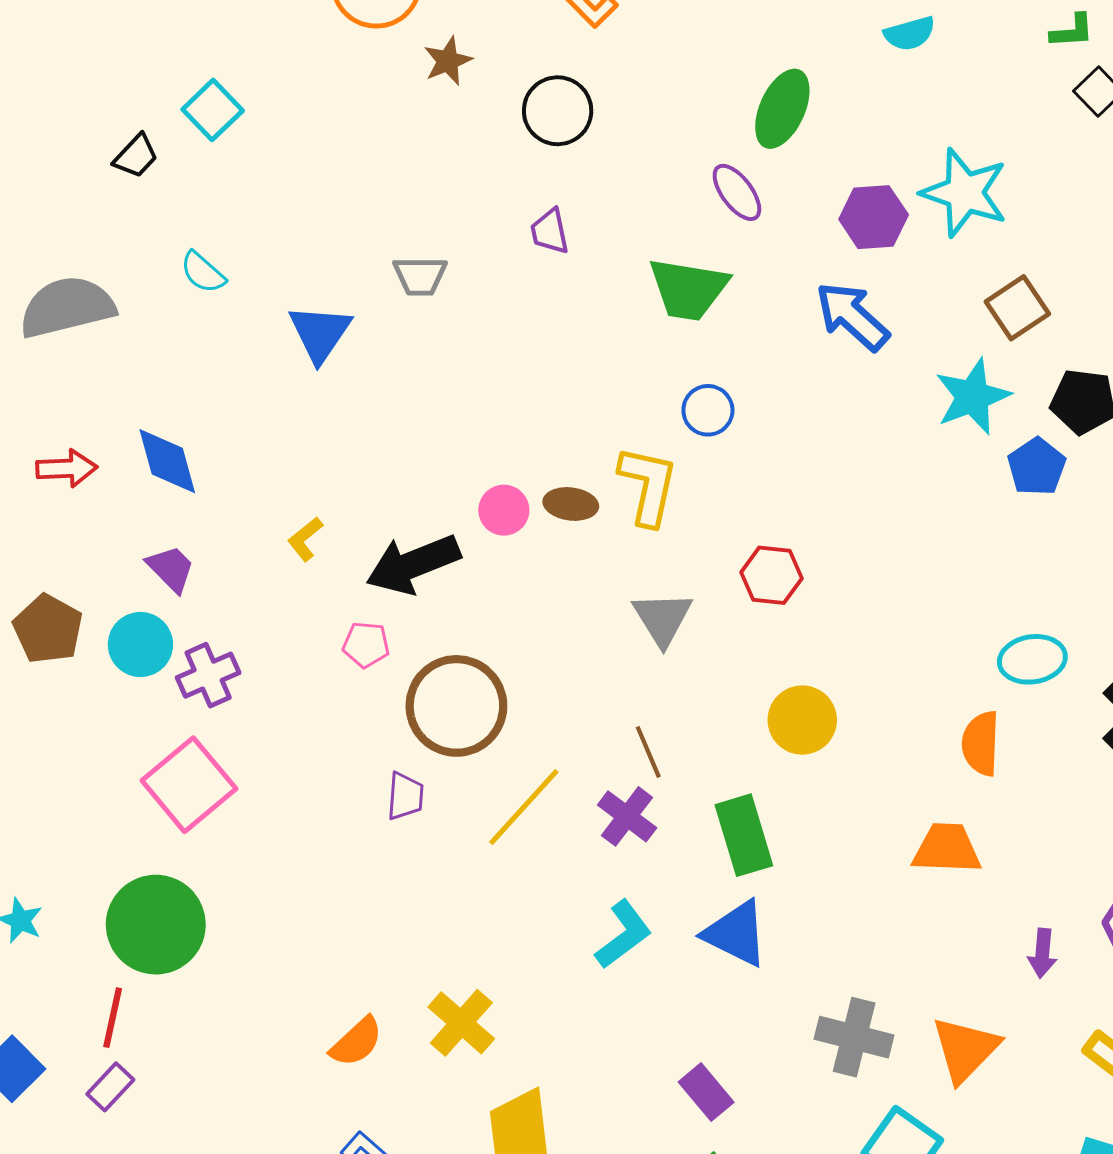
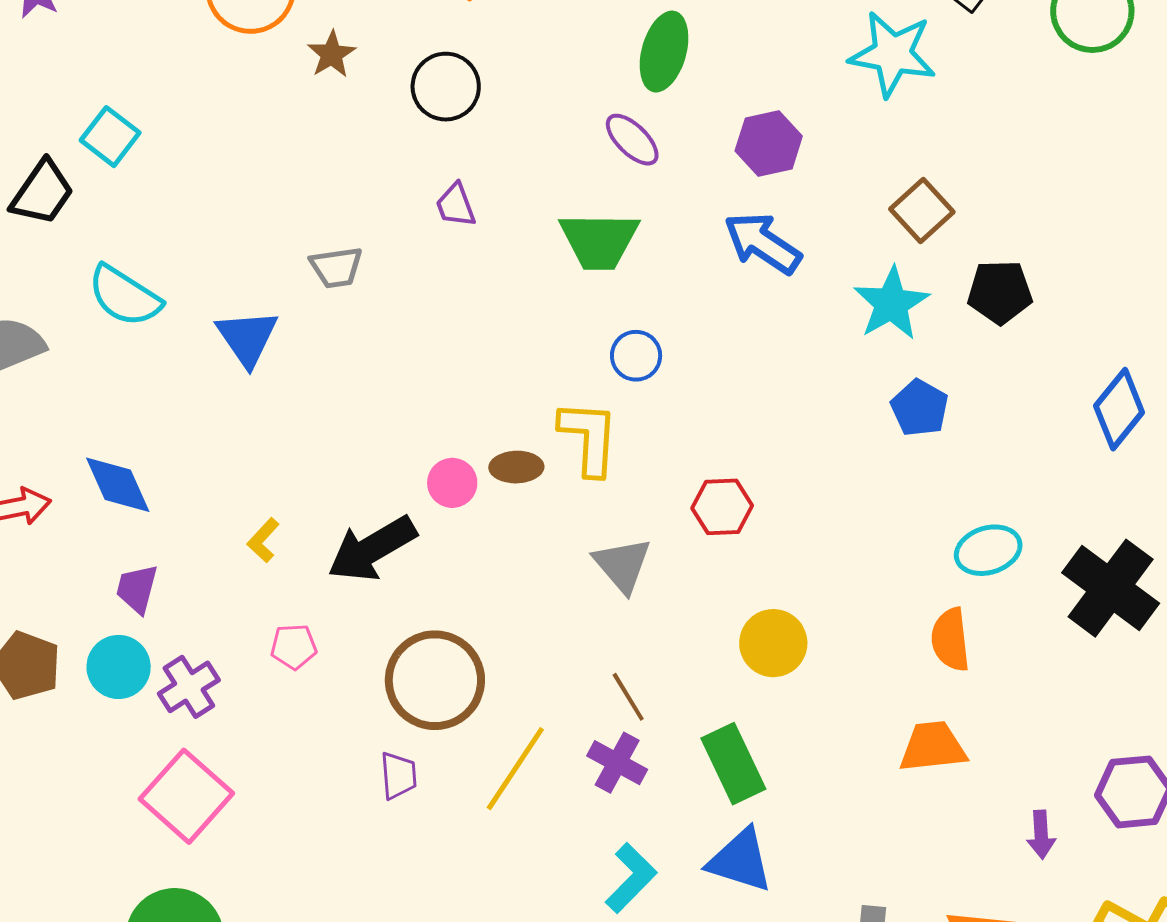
black trapezoid: (136, 156) -> (42, 193), size x1.5
cyan star: (965, 193) -> (893, 54), moved
cyan semicircle: (203, 272) -> (125, 296), size x1.6
blue pentagon: (1037, 467) -> (920, 408), moved
purple trapezoid: (171, 569) -> (137, 589), turned -112
pink pentagon: (366, 645) -> (294, 647), moved

